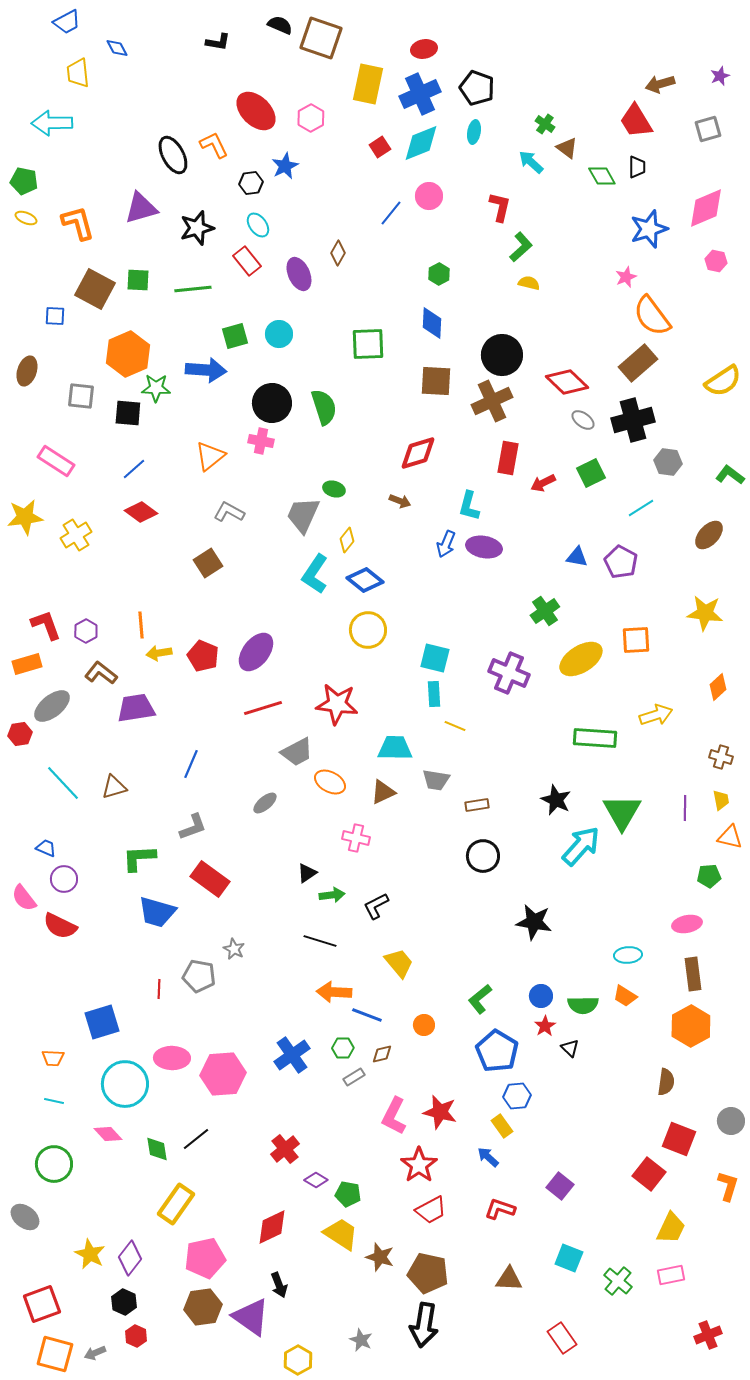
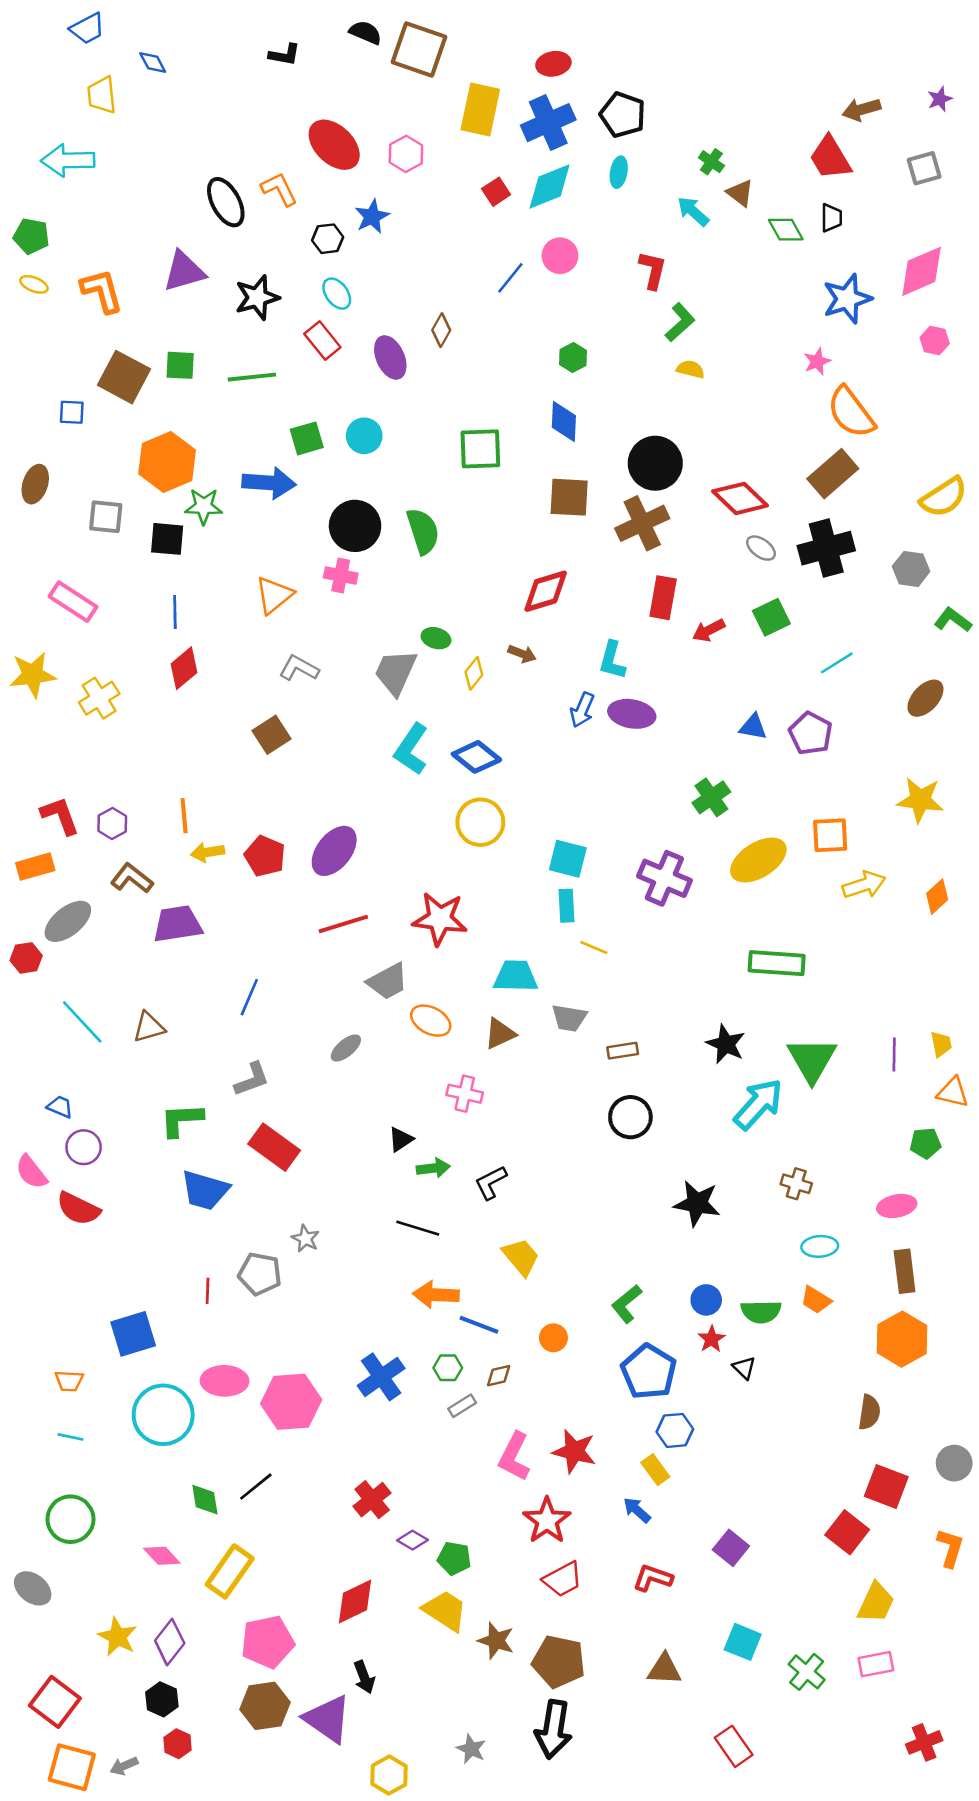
gray hexagon: (668, 462) -> (911, 569), moved
blue line: (134, 469) -> (175, 612), turned -50
red diamond: (141, 512) -> (184, 668), turned -76
yellow diamond: (347, 540) -> (474, 673), moved
yellow arrow: (656, 715) -> (864, 885), moved
brown cross: (721, 757) -> (796, 1184), moved
pink diamond: (108, 1134) -> (162, 1556), moved
red square: (42, 1304) -> (55, 1702), turned -33

